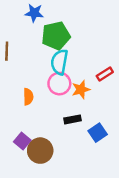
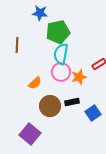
orange semicircle: (28, 97) -> (35, 83), turned 48
purple square: (22, 141) -> (30, 134), moved, size x1.5
brown circle: (40, 151) -> (50, 106), moved

